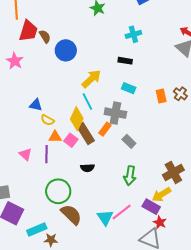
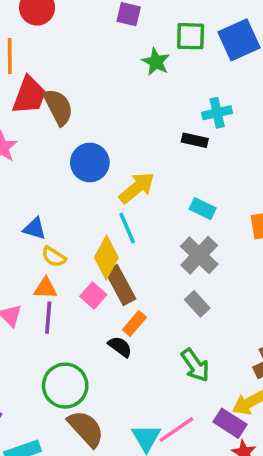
brown semicircle: (45, 36) -> (58, 107), size x1.5
blue circle: (66, 50) -> (90, 162), moved
black rectangle: (125, 61) -> (195, 140), moved
gray cross: (115, 113) -> (199, 255), moved, turned 30
orange rectangle: (105, 129) -> (134, 323), moved
orange triangle: (55, 137) -> (45, 288), moved
black semicircle: (87, 168) -> (120, 347), turned -144
green arrow: (130, 176) -> (195, 365), turned -48

